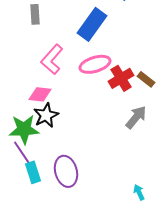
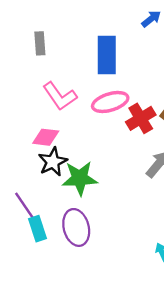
blue rectangle: (92, 24) -> (107, 55), turned -36
pink L-shape: (52, 59) -> (60, 96), turned -76
green star: (24, 129) -> (80, 178), moved

